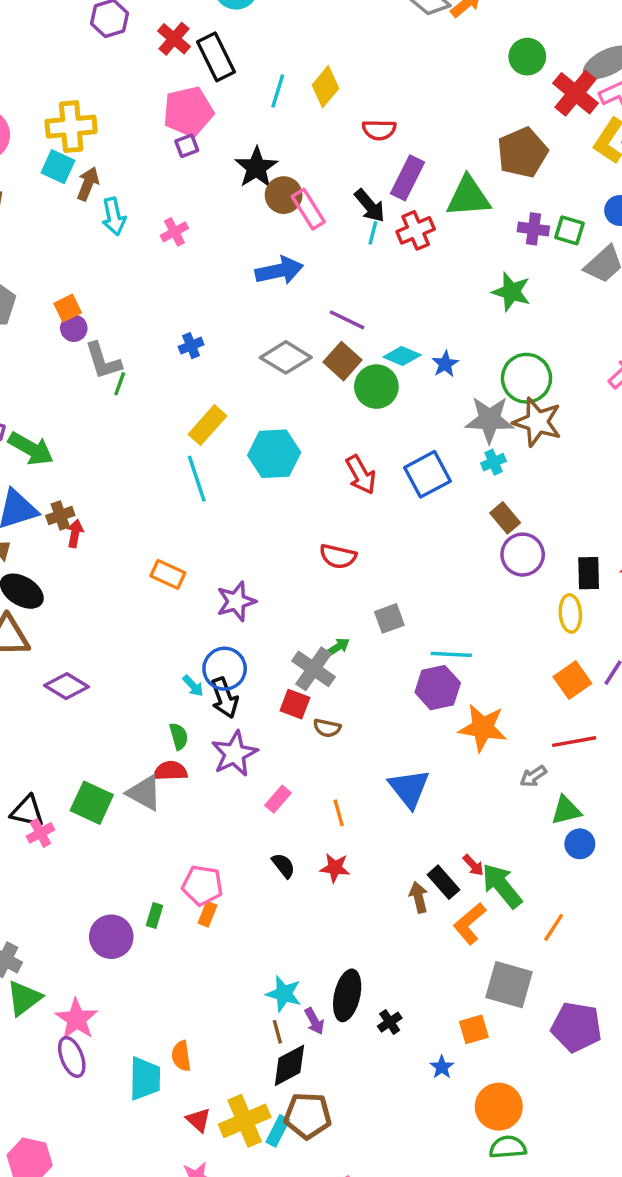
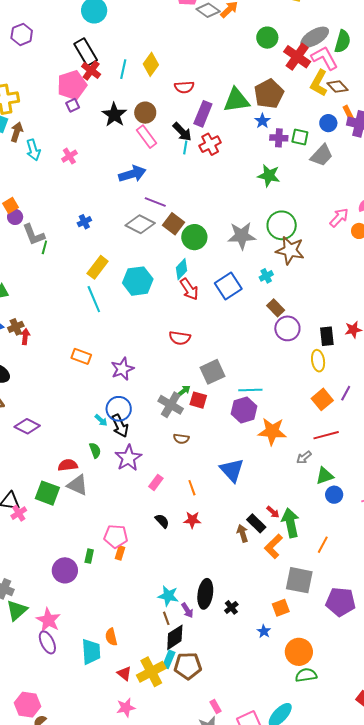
red cross: (174, 39) -> (91, 70), moved
brown circle: (284, 195) -> (145, 113), moved
green triangle: (468, 197) -> (236, 100), moved
purple line: (347, 320) -> (155, 202), moved
cyan diamond: (402, 356) -> (182, 269), moved, turned -65
blue star: (445, 364) -> (262, 121), moved
gray star: (489, 420) -> (242, 236), moved
gray square: (389, 618) -> (213, 372), size x1.4
red square: (295, 704) -> (198, 400), moved
red semicircle: (170, 771) -> (68, 465), moved
green arrow: (502, 886) -> (291, 523), turned 32
cyan rectangle: (278, 1131) -> (169, 659), moved

